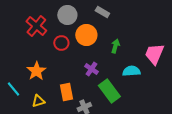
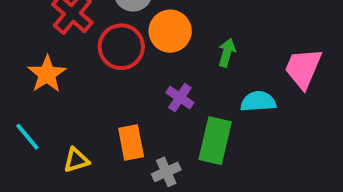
red circle: (61, 43) -> (121, 47), size x1.5
orange star: (36, 71) -> (47, 74), moved
green rectangle: (109, 91) -> (215, 141), turned 50

